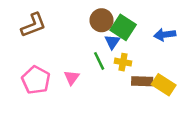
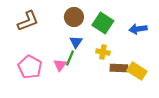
brown circle: (102, 20) -> (74, 17), moved
blue triangle: (112, 42) -> (76, 42), moved
green line: (99, 61) -> (70, 58), moved, turned 49

